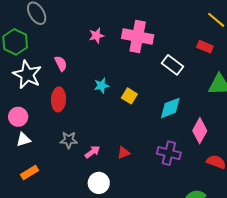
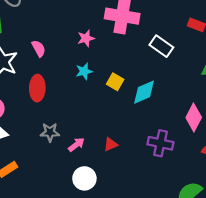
pink star: (96, 36) -> (86, 38), moved
cyan diamond: (170, 108) -> (144, 92), moved

